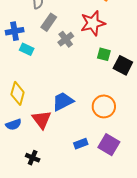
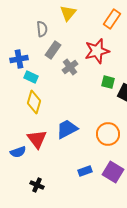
yellow diamond: (18, 93) -> (34, 102), moved
red triangle: (42, 120) -> (37, 139), moved

